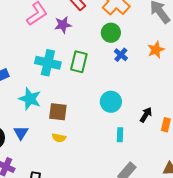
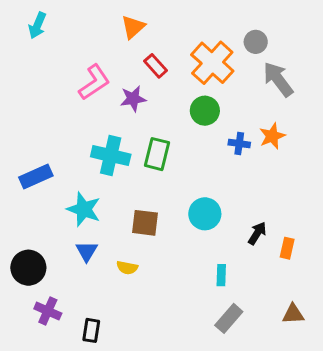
blue cross: (121, 55) -> (239, 144), moved, turned -32
brown square: (58, 112) -> (145, 223), moved
blue triangle: (21, 133) -> (87, 251), moved
cyan rectangle: (120, 135) -> (221, 275), moved

